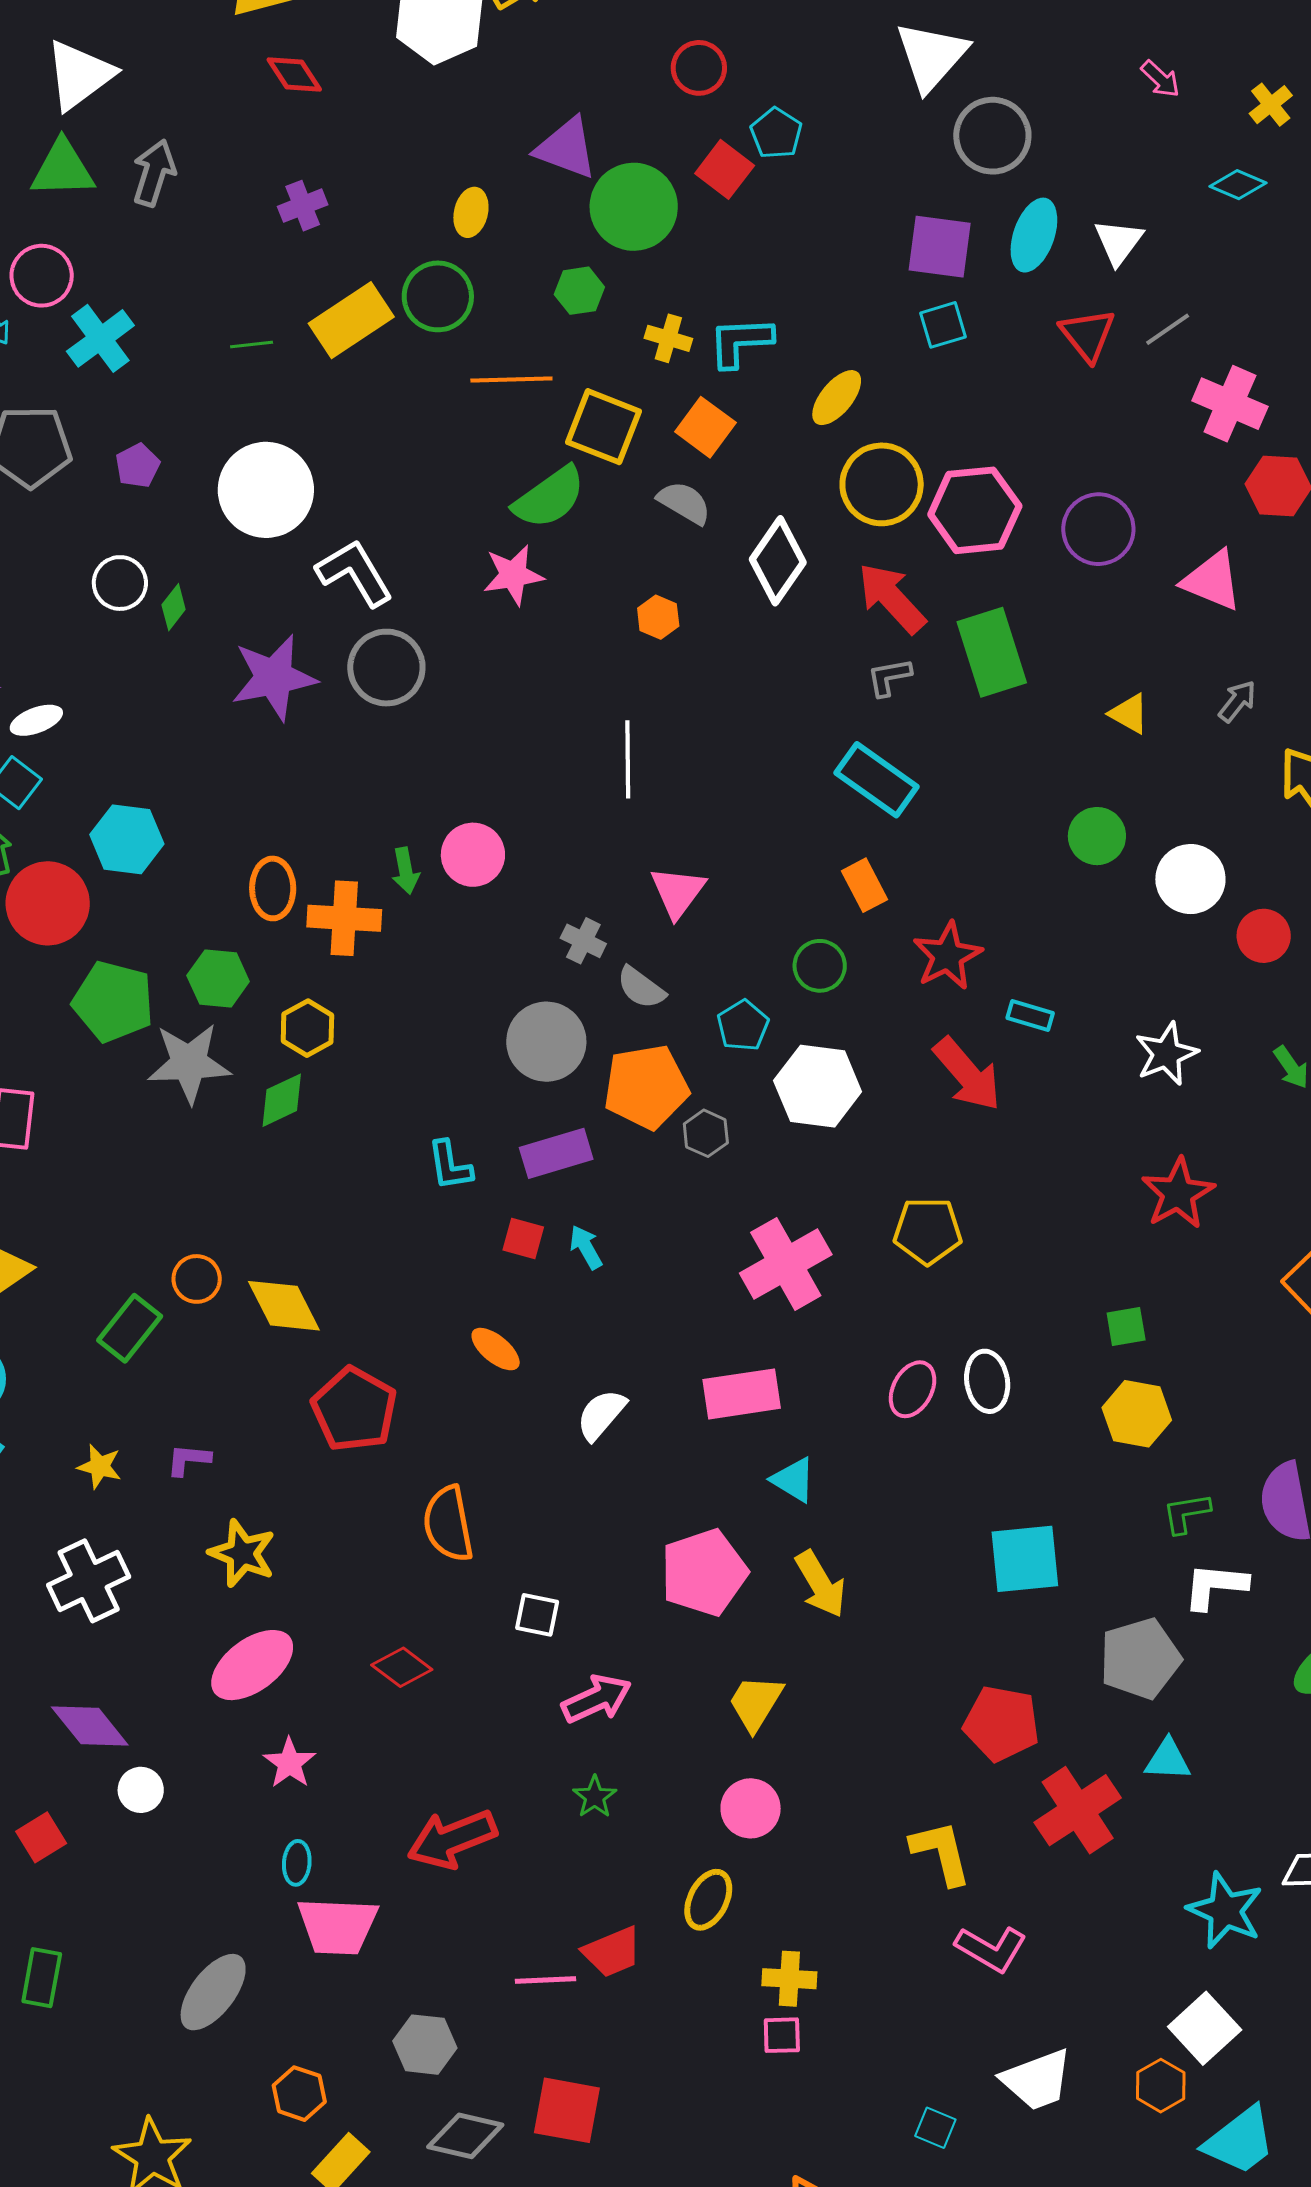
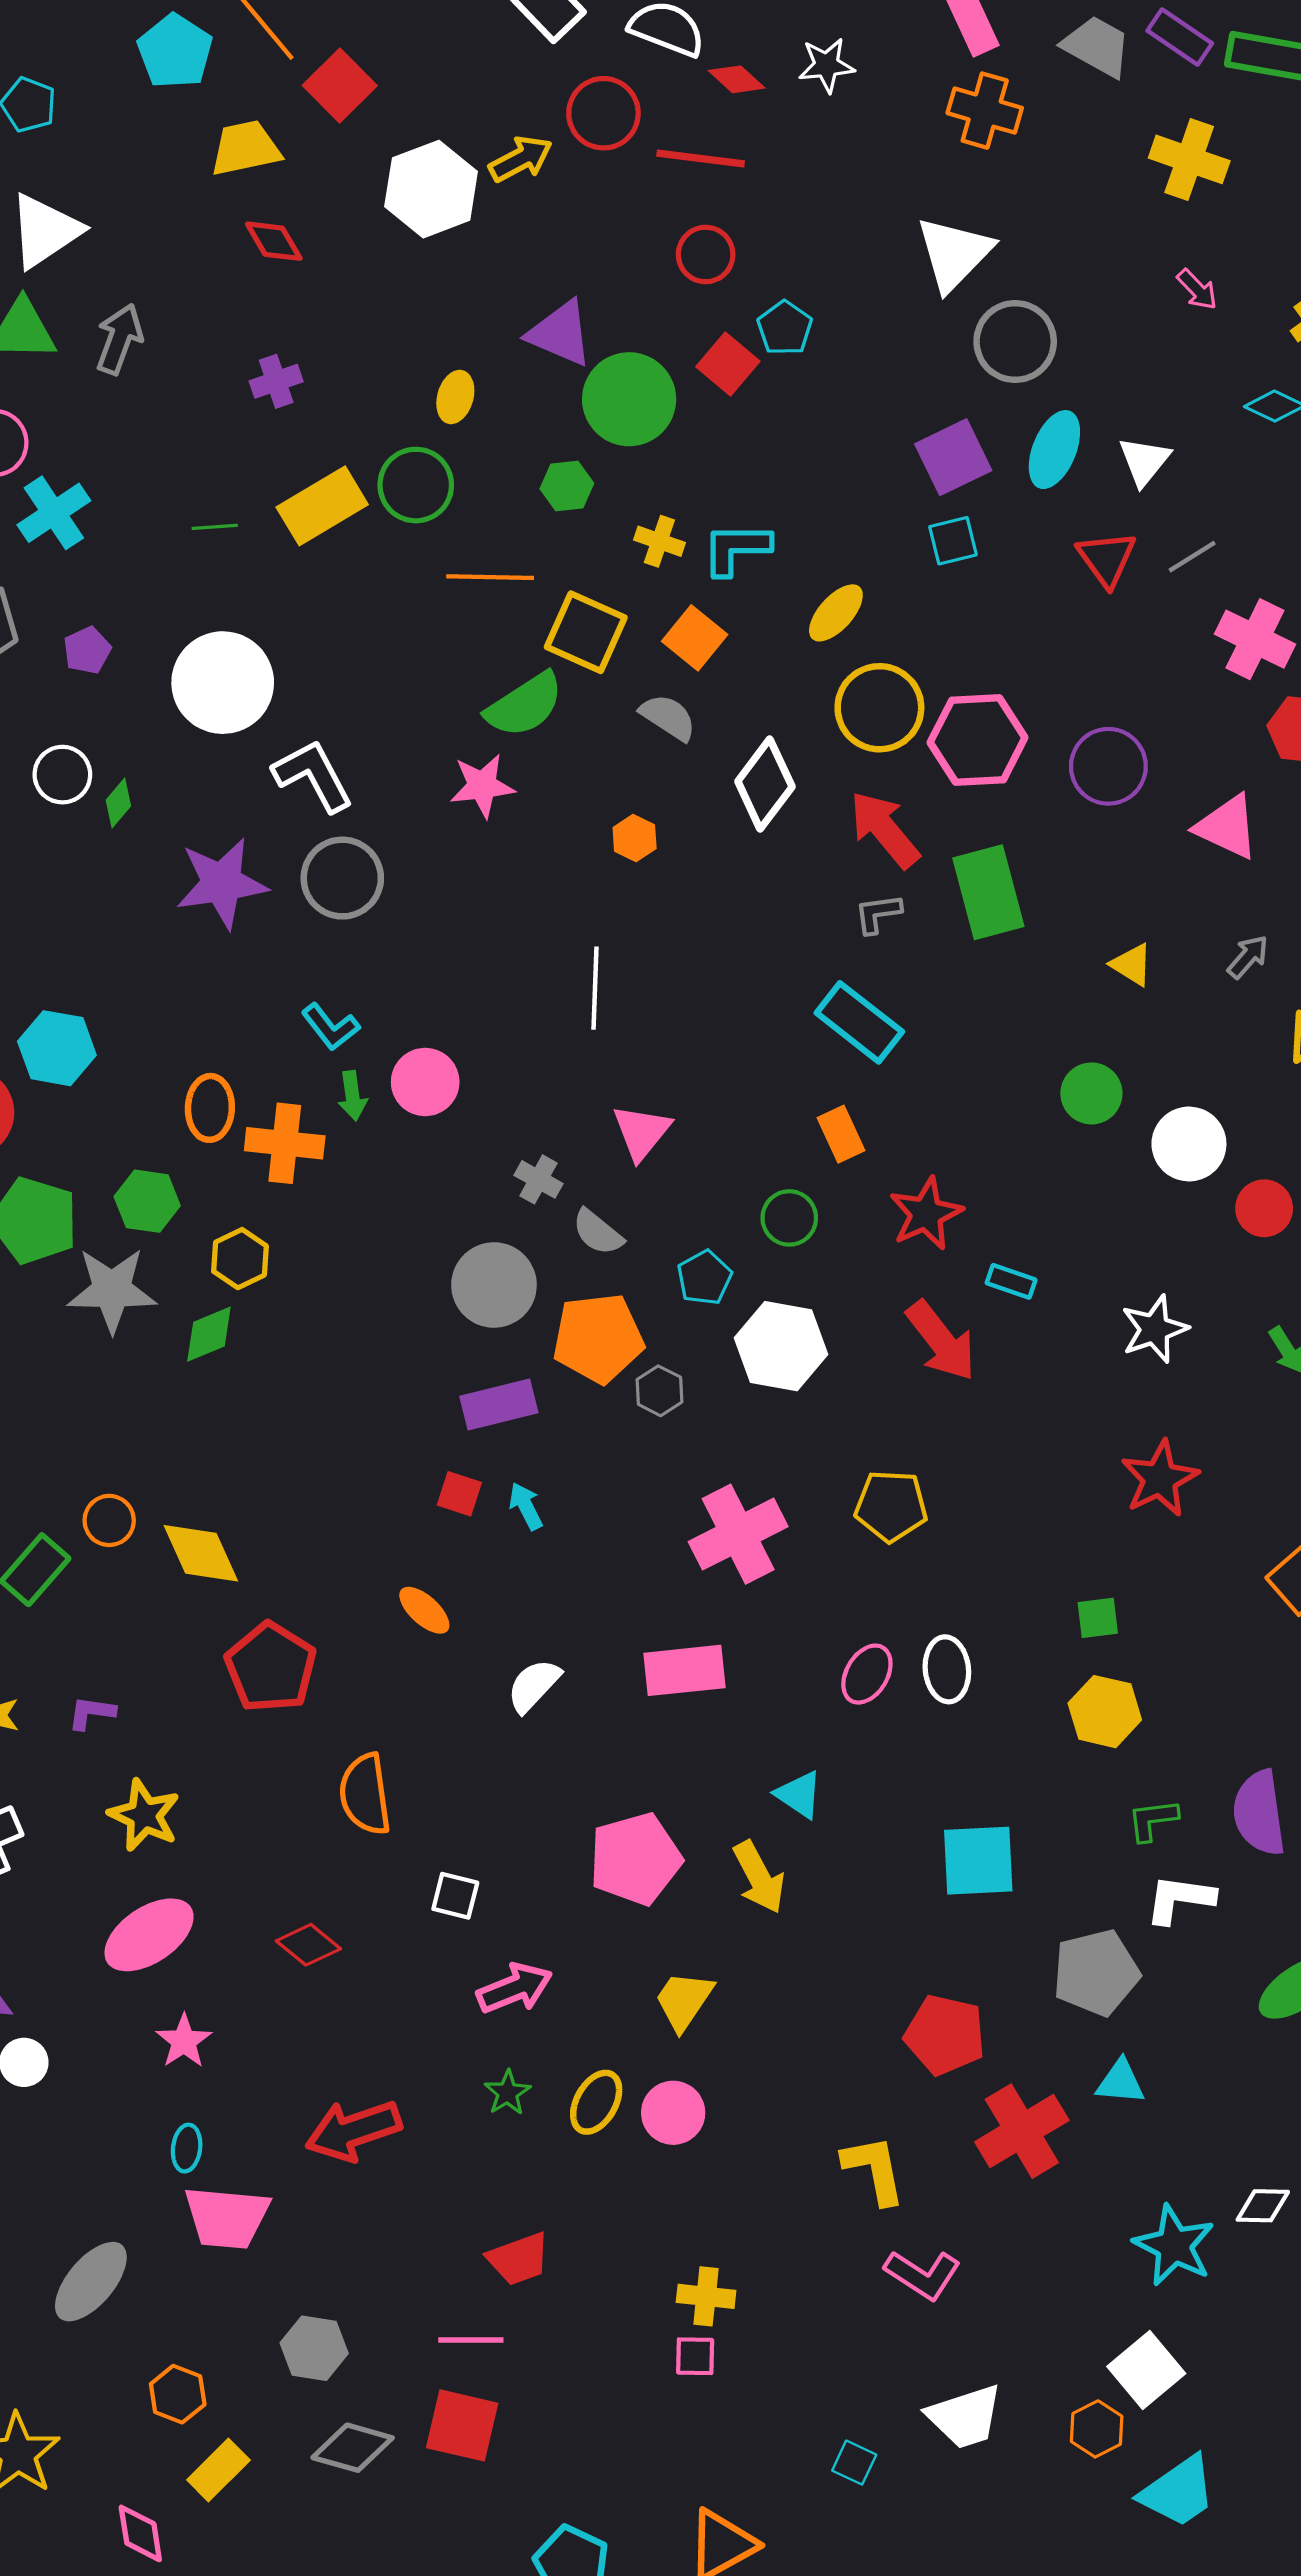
purple square: (940, 247) -> (953, 457), turned -36
cyan L-shape: (450, 1165) -> (330, 1027), moved, turned -32
cyan triangle: (793, 1480) -> (799, 1795), moved
yellow ellipse: (708, 1900) -> (596, 2102), moved
pink line: (545, 1980) -> (471, 2340), moved

